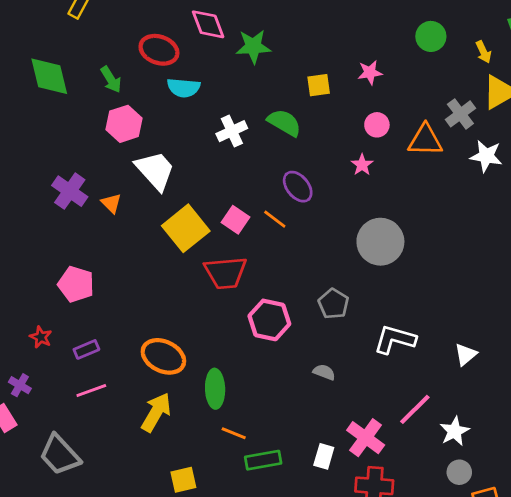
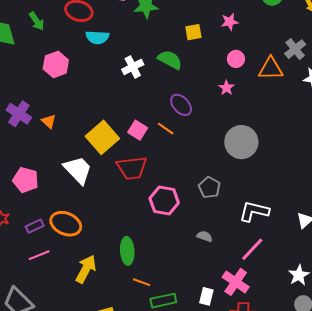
green arrow: (111, 80) -> (37, 21), moved
white trapezoid: (155, 170) -> (78, 170), moved
orange ellipse: (163, 356) -> (66, 224), moved
pink line: (415, 409) -> (252, 249), moved

